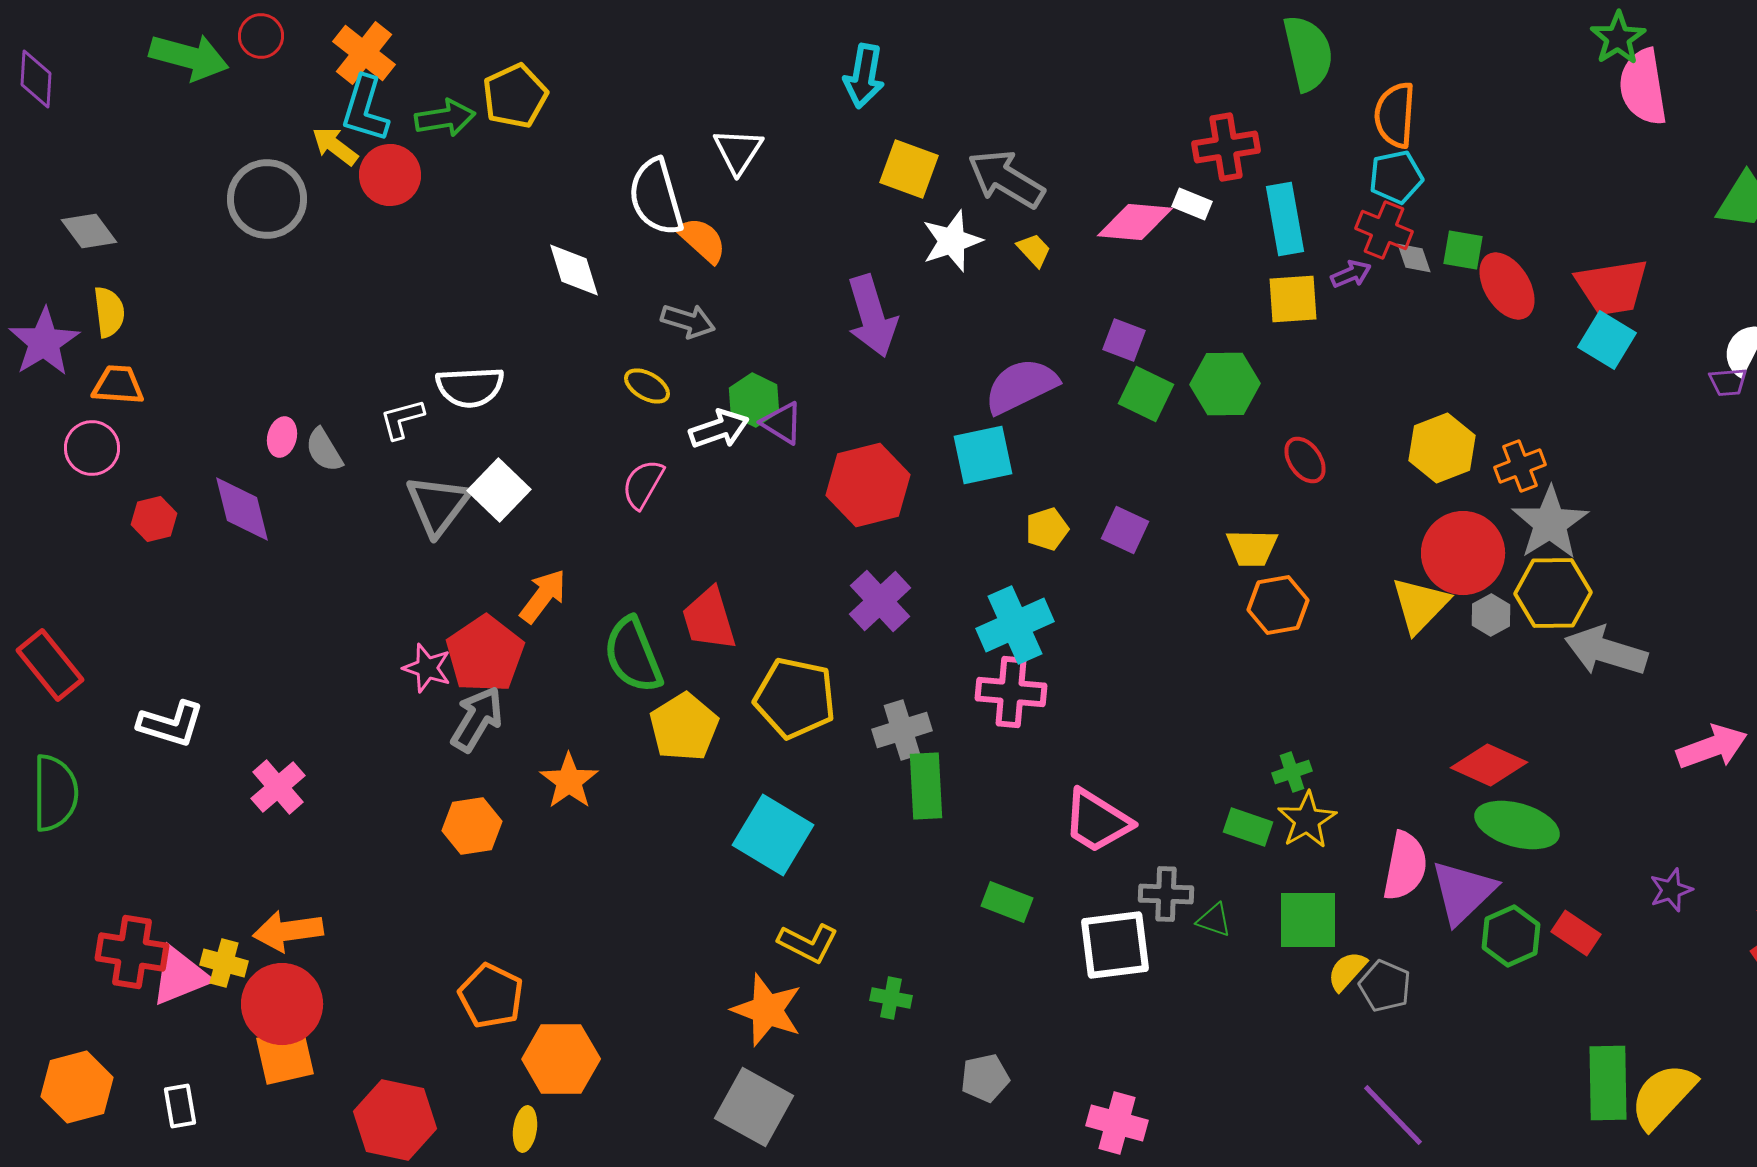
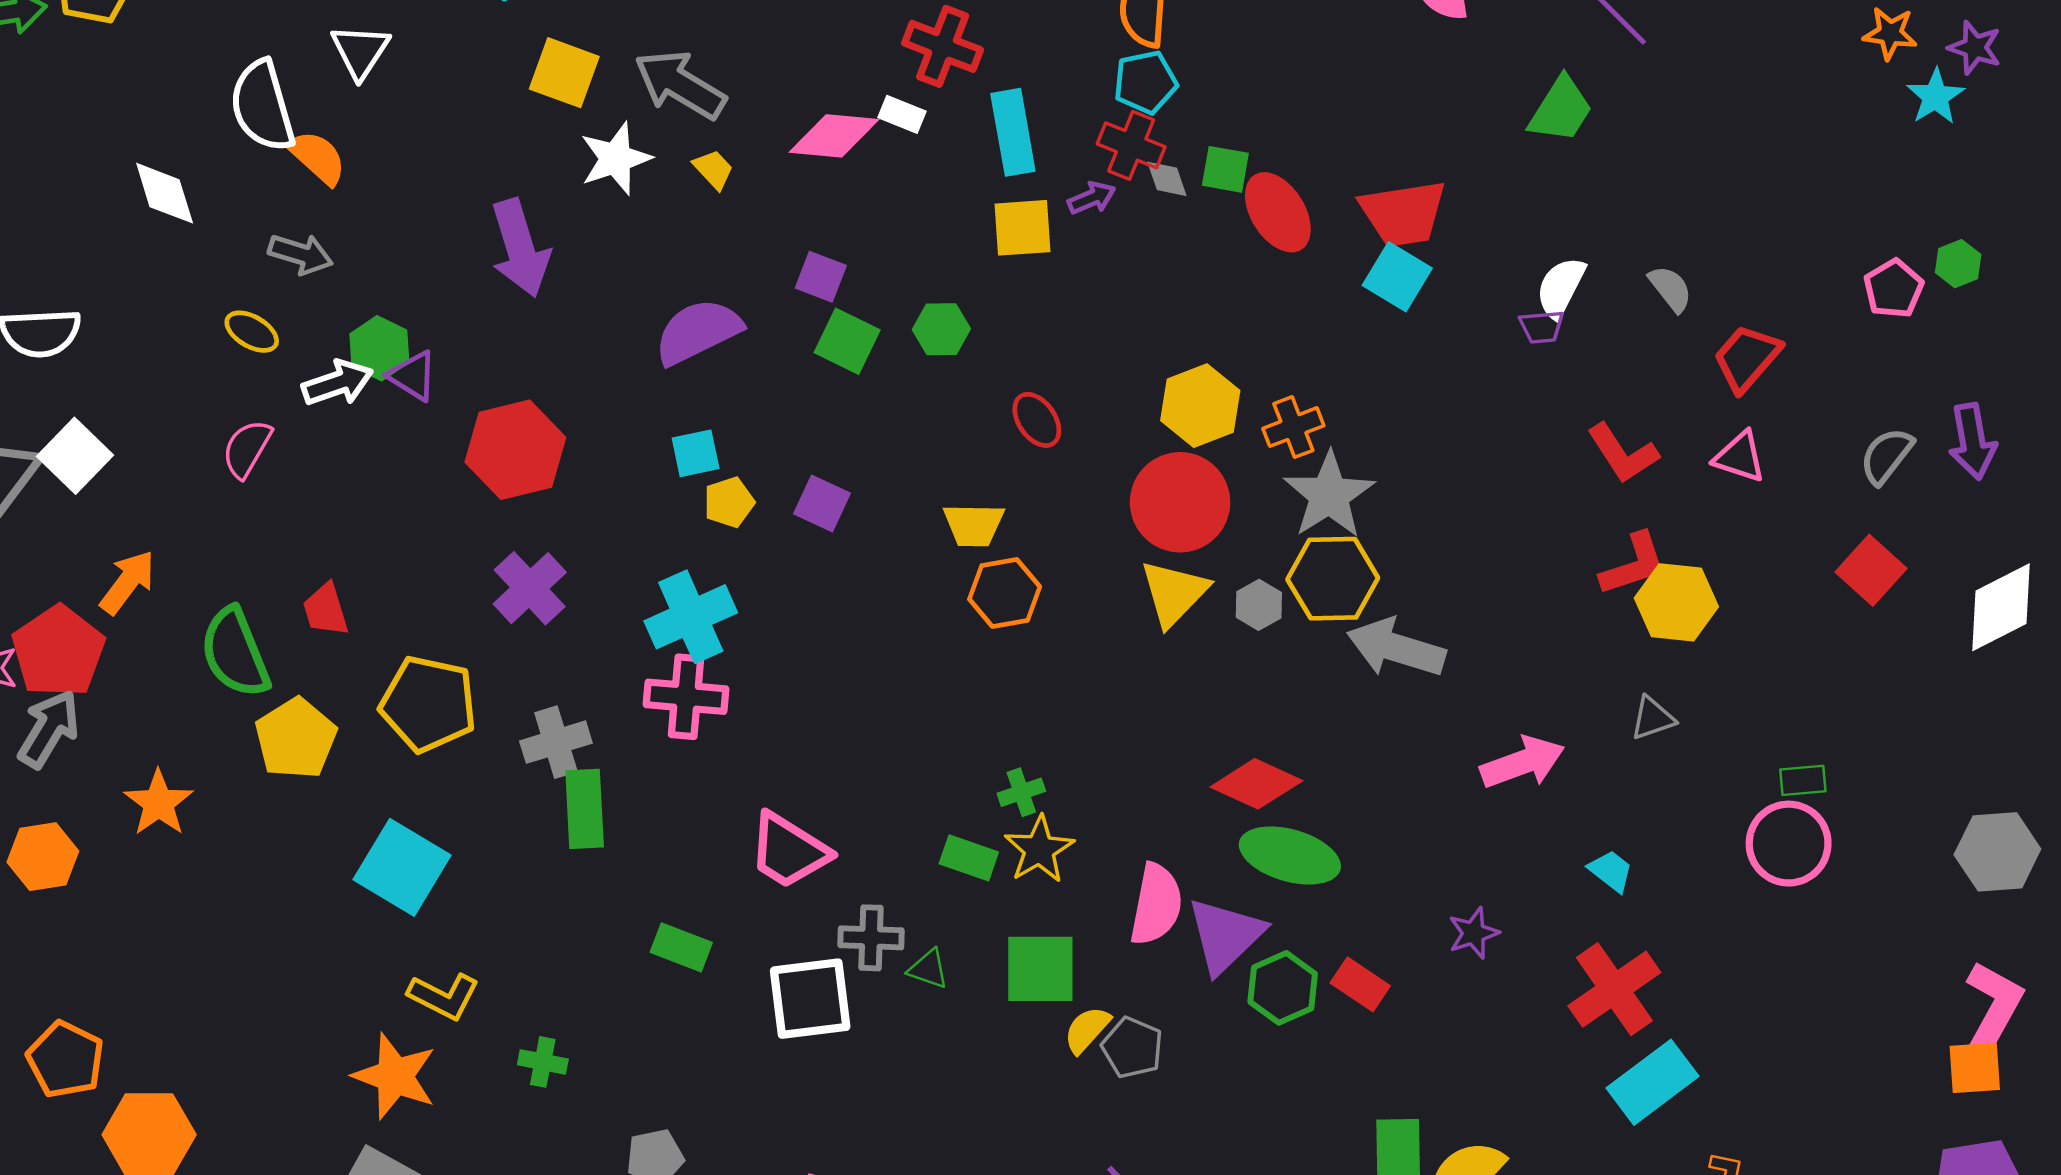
red cross: (1226, 147) -> (943, 46), turned 30
green hexagon: (1225, 384) -> (941, 329), size x0.7
cyan square: (983, 455) -> (696, 453), moved, size x0.7
red circle: (1463, 553) -> (1180, 502), moved
red trapezoid: (709, 619) -> (326, 610), size x0.7

